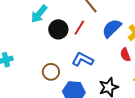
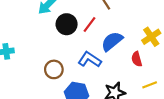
blue semicircle: (112, 28) -> (112, 41), moved

